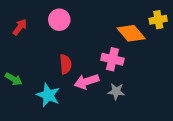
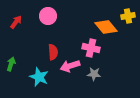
green arrow: (14, 79) -> (11, 64), turned -104

